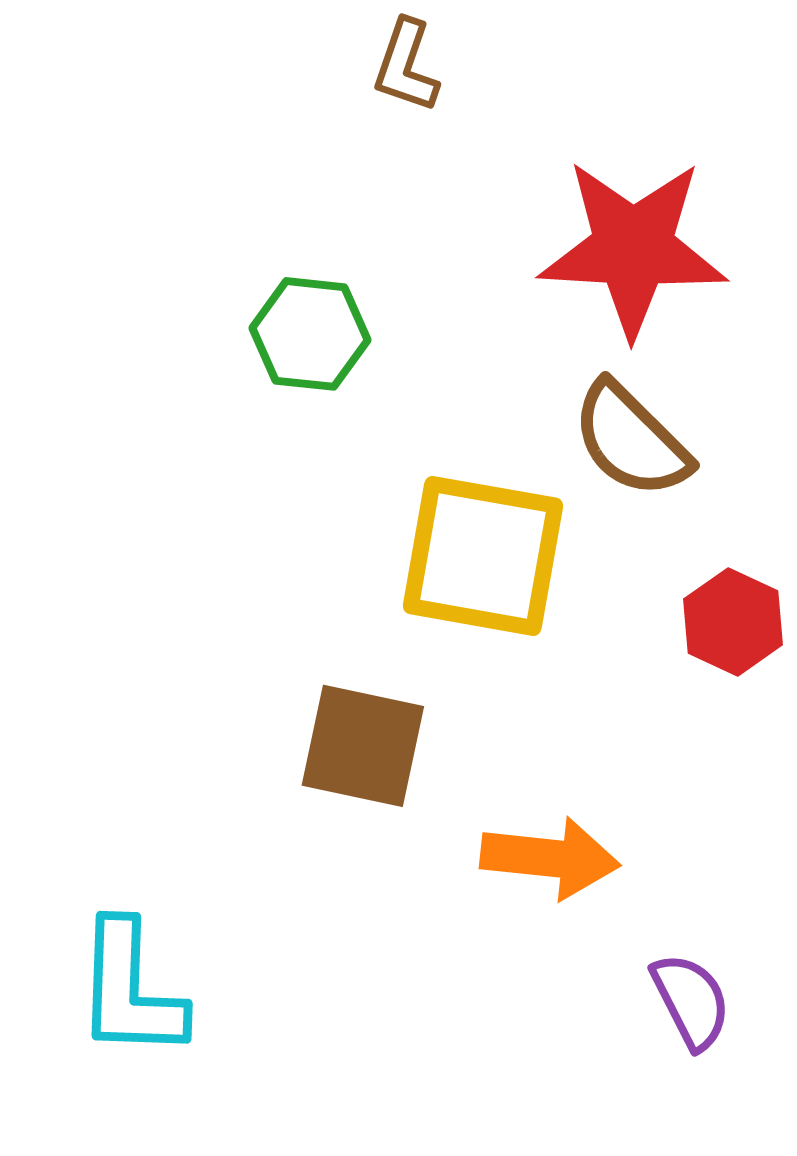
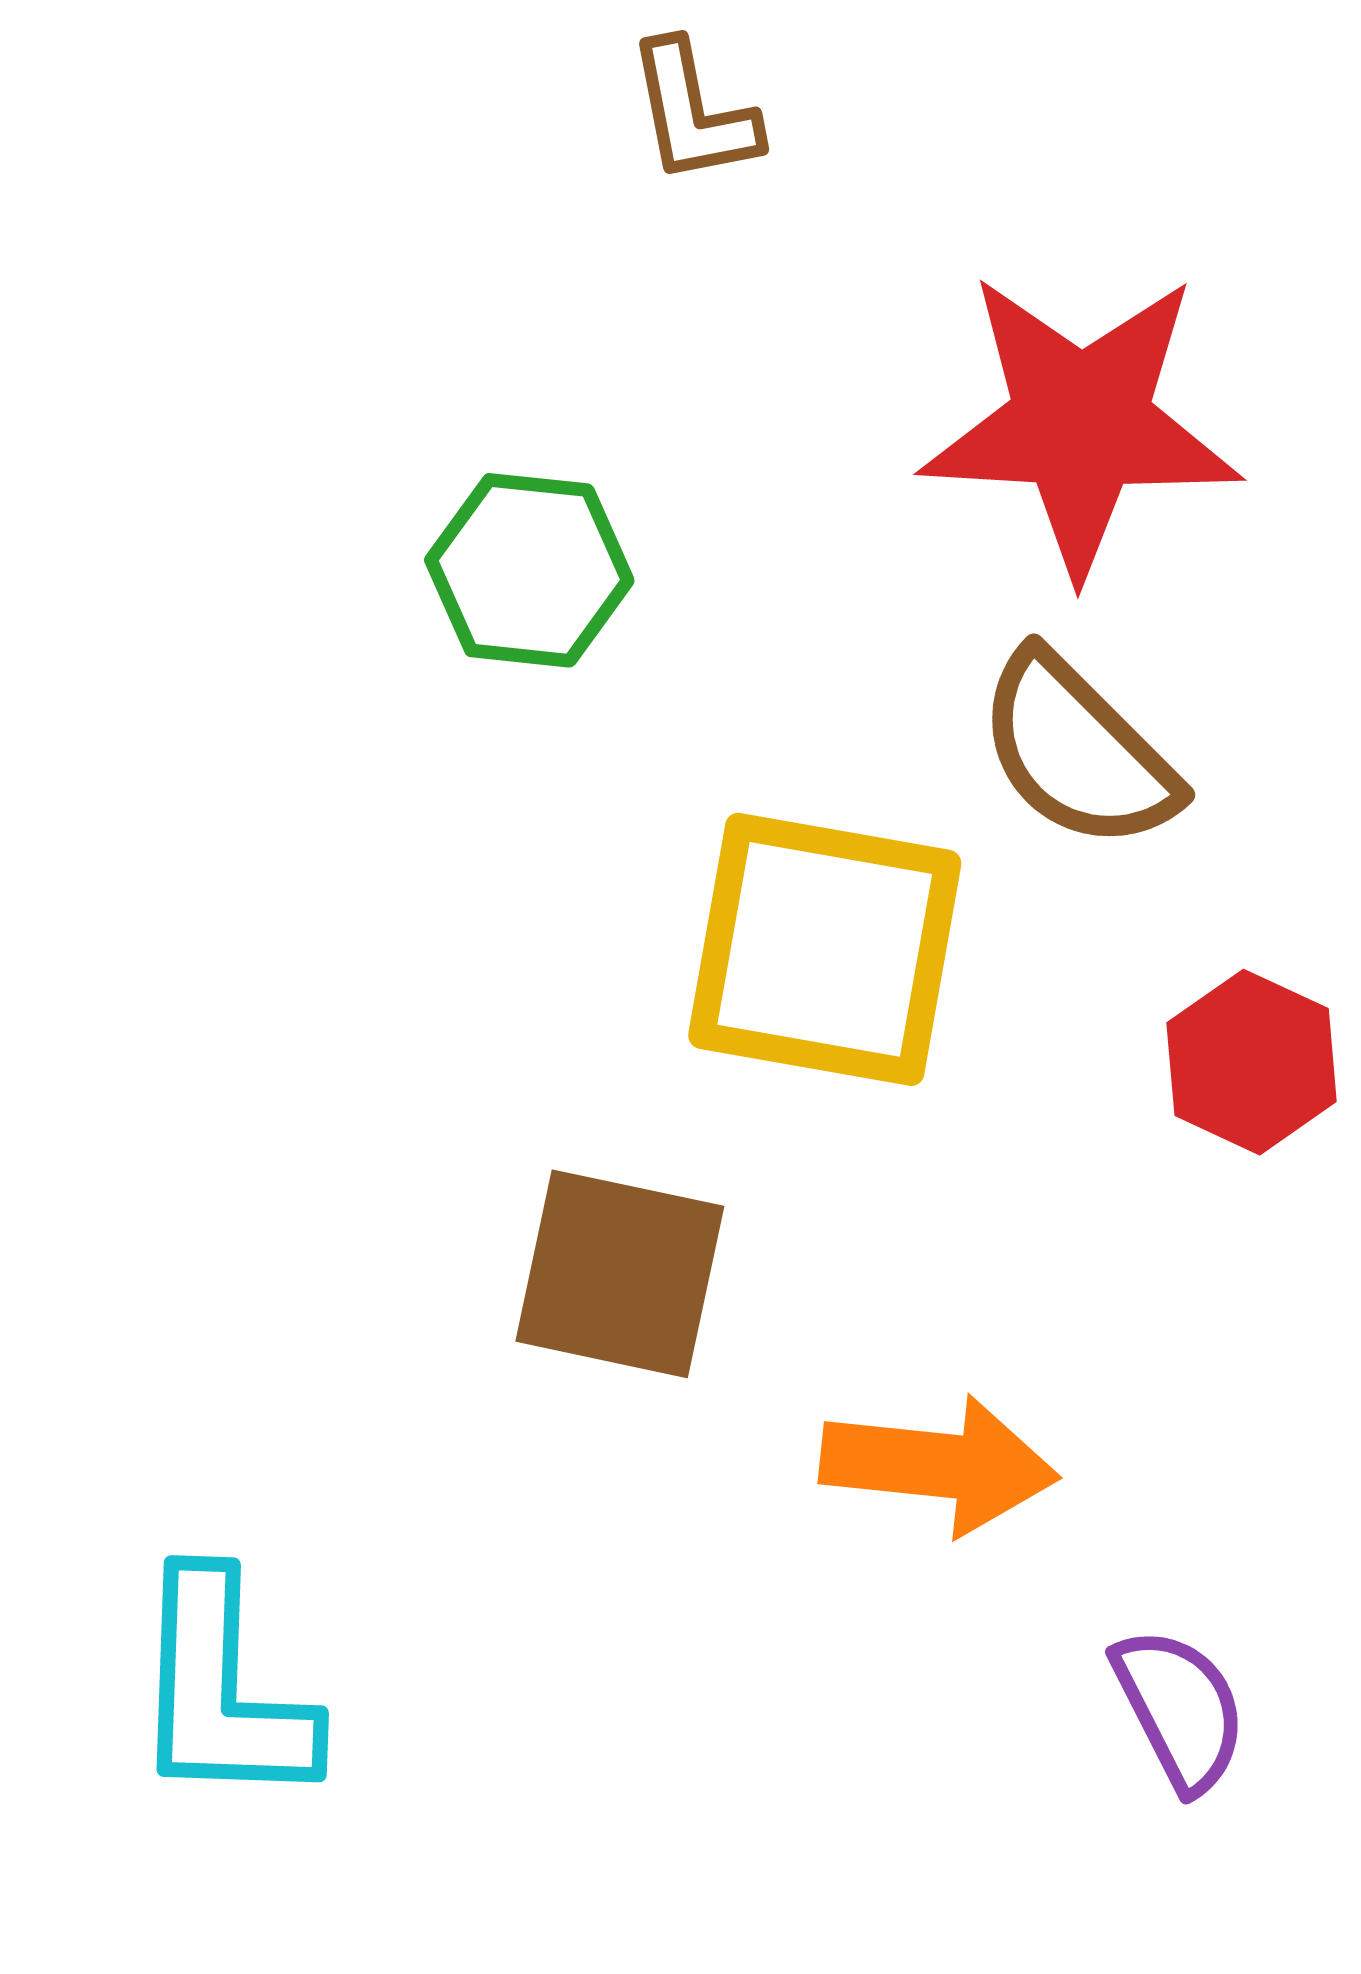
brown L-shape: (406, 66) -> (693, 113), turned -30

